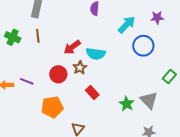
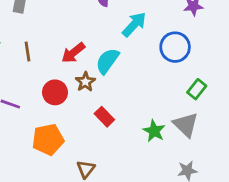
cyan arrow: (127, 25) -> (134, 24), moved
brown line: (38, 36) -> (28, 52), moved
cyan semicircle: (96, 54) -> (107, 61), turned 120
green rectangle: (169, 76) -> (197, 89), moved

